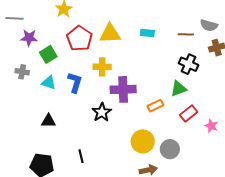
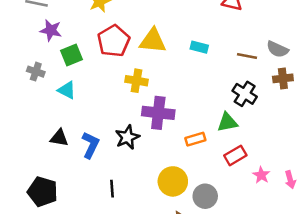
blue L-shape: (75, 82) -> (91, 145), moved
black line: (81, 156) -> (112, 189), moved

